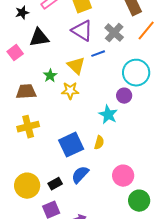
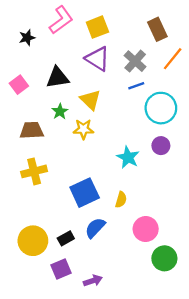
black triangle: (39, 38) -> (58, 78), moved
blue line: (98, 54) -> (136, 86), moved
purple circle: (124, 96) -> (161, 146), moved
yellow semicircle: (99, 143) -> (121, 200), moved

